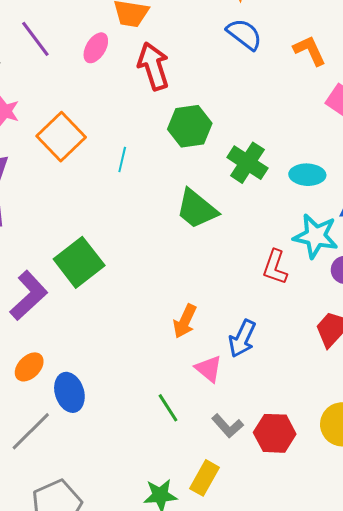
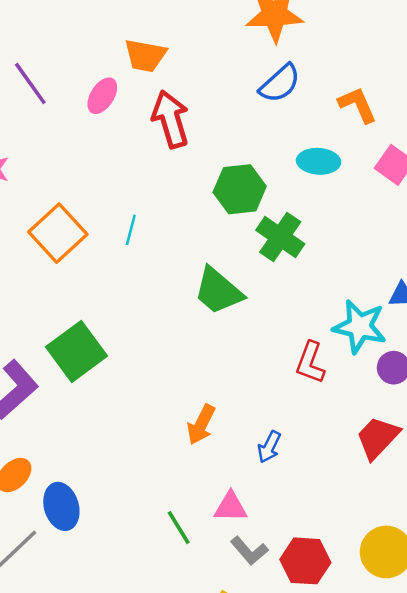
blue semicircle: (244, 34) -> (280, 83), turned 99
green hexagon: (190, 126) -> (240, 189), moved
orange square: (61, 137) -> (58, 233), moved
cyan ellipse: (307, 175) -> (319, 161), moved
blue arrow: (242, 339) -> (269, 447), size x0.7
pink triangle: (209, 369) -> (231, 507), moved, turned -40

